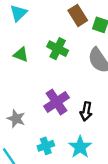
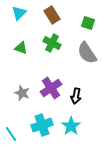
brown rectangle: (78, 15) -> (52, 15), moved
gray star: (16, 119) -> (22, 93), moved
cyan cross: (46, 146) -> (42, 125), size x1.5

